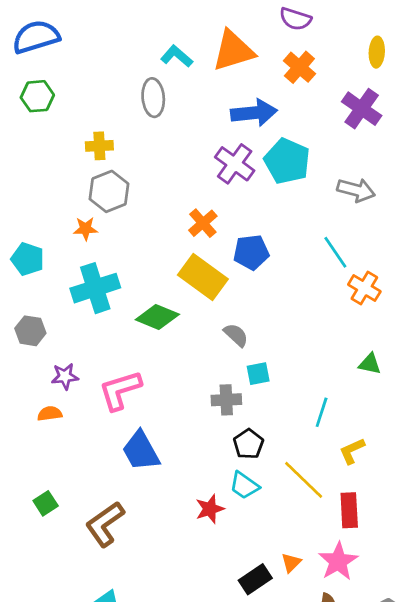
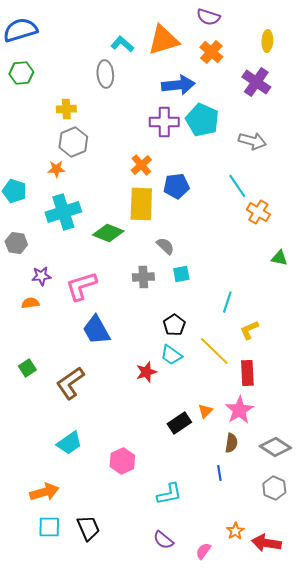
purple cross: (235, 164) -> (164, 122), turned -36
yellow rectangle: (203, 277) -> (141, 204), turned 56
green triangle: (370, 364) -> (279, 258), moved
gray cross: (226, 400) -> (143, 277), moved

